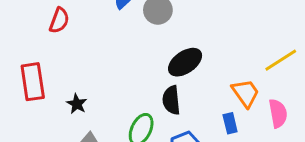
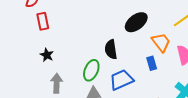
black ellipse: (185, 62) -> (136, 22), moved
red rectangle: (33, 82) -> (43, 21), moved, size x0.7

